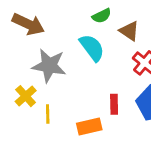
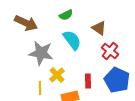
green semicircle: (102, 16) -> (66, 15), moved
yellow cross: (26, 96) -> (57, 75), moved

